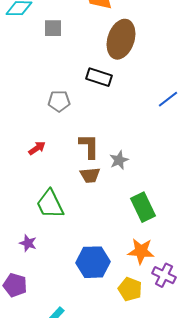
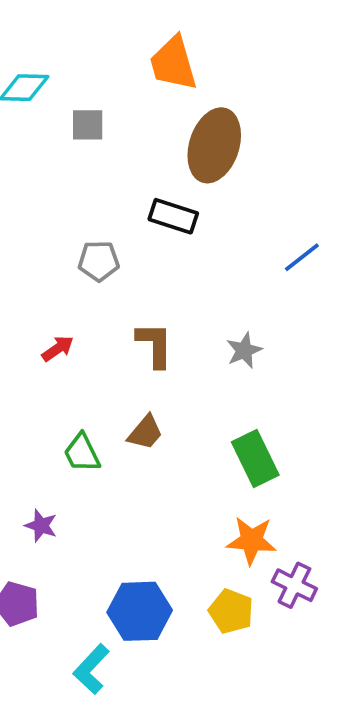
gray star: (119, 160) -> (244, 350), moved
brown trapezoid: (90, 175) -> (145, 432), moved, turned -45
green trapezoid: (50, 204) -> (82, 453), size x0.7
blue hexagon: (93, 262) -> (140, 611), moved

